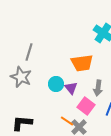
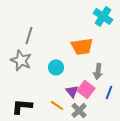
purple triangle: (71, 88) -> (72, 91), moved
orange line: (67, 121) -> (57, 105), moved

